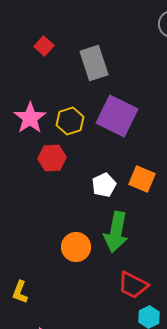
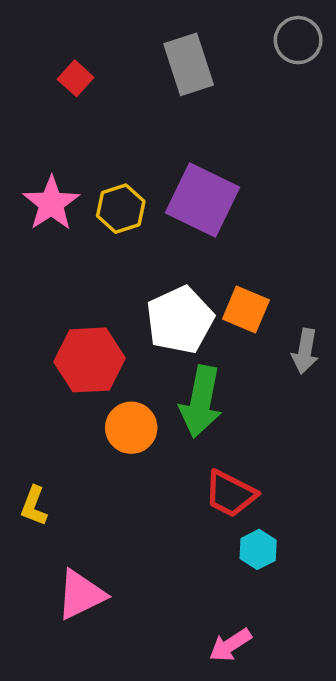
gray rectangle: (94, 63) -> (189, 64), moved
red hexagon: (52, 158) -> (89, 360), moved, size x1.4
white pentagon: (104, 185) -> (180, 320), size x1.6

